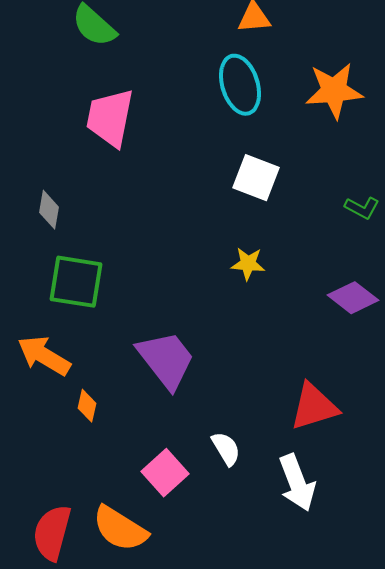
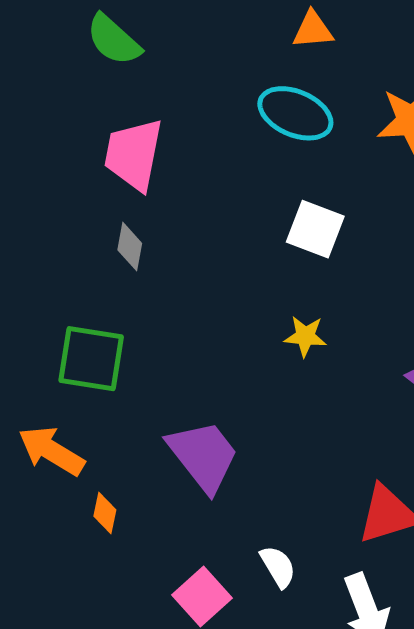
cyan ellipse: (240, 85) -> (295, 113), turned -50
gray diamond: (49, 210) -> (130, 247), moved

